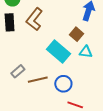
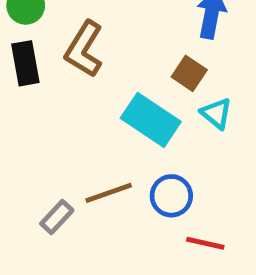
cyan triangle: (86, 52) -> (216, 113), turned 40
gray rectangle: (18, 71) -> (57, 217), moved

